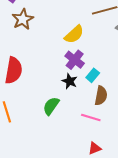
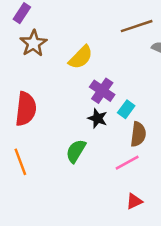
yellow semicircle: (74, 34) -> (81, 57), moved
pink line: (91, 117) -> (127, 163), turned -42

